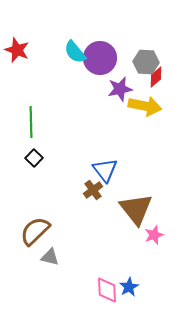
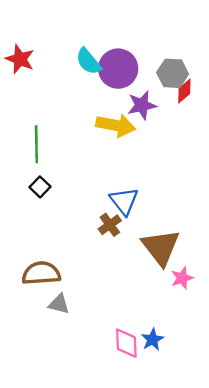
yellow arrow: (145, 106) -> (116, 125), moved
brown semicircle: (35, 231) -> (41, 273), turned 40

